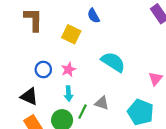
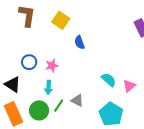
blue semicircle: (93, 16) -> (79, 42), moved
yellow square: (71, 34) -> (61, 20), moved
cyan semicircle: (113, 62) -> (109, 80), moved, size x0.7

